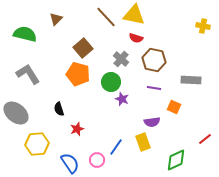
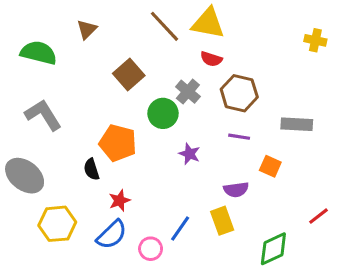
orange pentagon: (78, 74) -> (118, 143), moved
green circle: (111, 82) -> (163, 113), moved
blue semicircle: (70, 163) -> (112, 235), moved, turned 80

